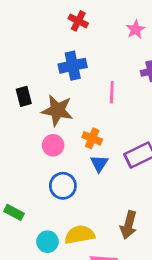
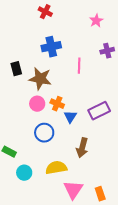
red cross: (78, 21) -> (45, 12), moved
orange cross: (92, 138) -> (57, 104), moved
brown arrow: (129, 225) -> (82, 148), moved
cyan circle: (48, 242) -> (24, 173), moved

